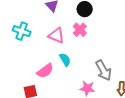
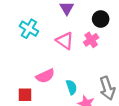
cyan semicircle: (65, 60) -> (71, 87), moved

